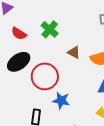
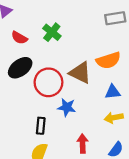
brown triangle: (74, 52) -> (80, 73), moved, size x1.6

